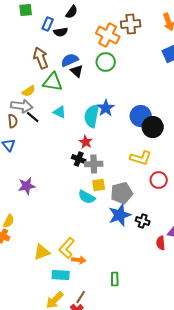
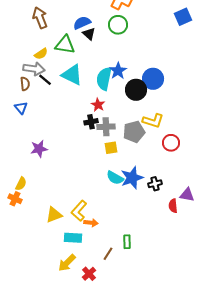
brown arrow: (41, 58) -> (40, 18), moved
cyan triangle: (60, 112) -> (72, 75), size x1.6
black circle: (153, 127) -> (136, 90), moved
black cross: (79, 159) -> (91, 122), turned -32
gray pentagon: (122, 193) -> (134, 132), moved
cyan semicircle: (87, 197) -> (115, 178), moved
black cross: (143, 221) -> (155, 184), turned -32
brown line: (81, 297) -> (108, 254), moved

